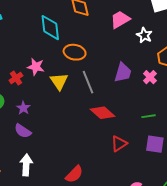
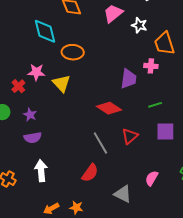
purple trapezoid: (123, 73) -> (129, 79), moved
pink cross: (150, 77) -> (151, 66), turned -32
gray line: (88, 82) -> (100, 143), moved
purple semicircle: (23, 131) -> (33, 138), turned -36

